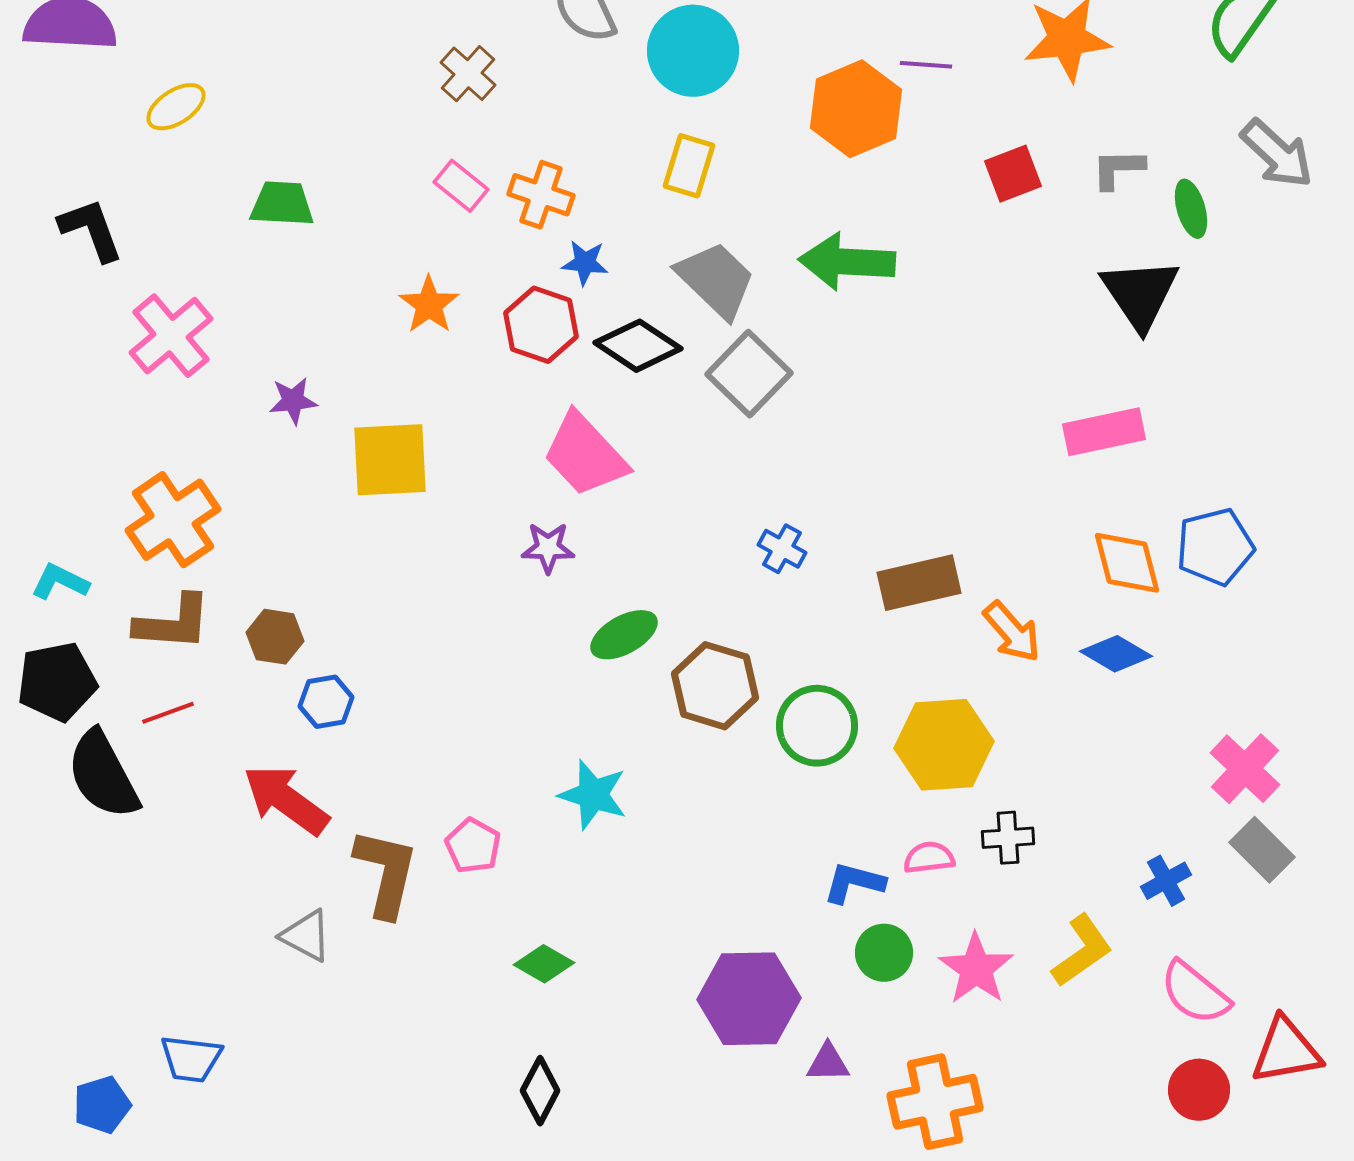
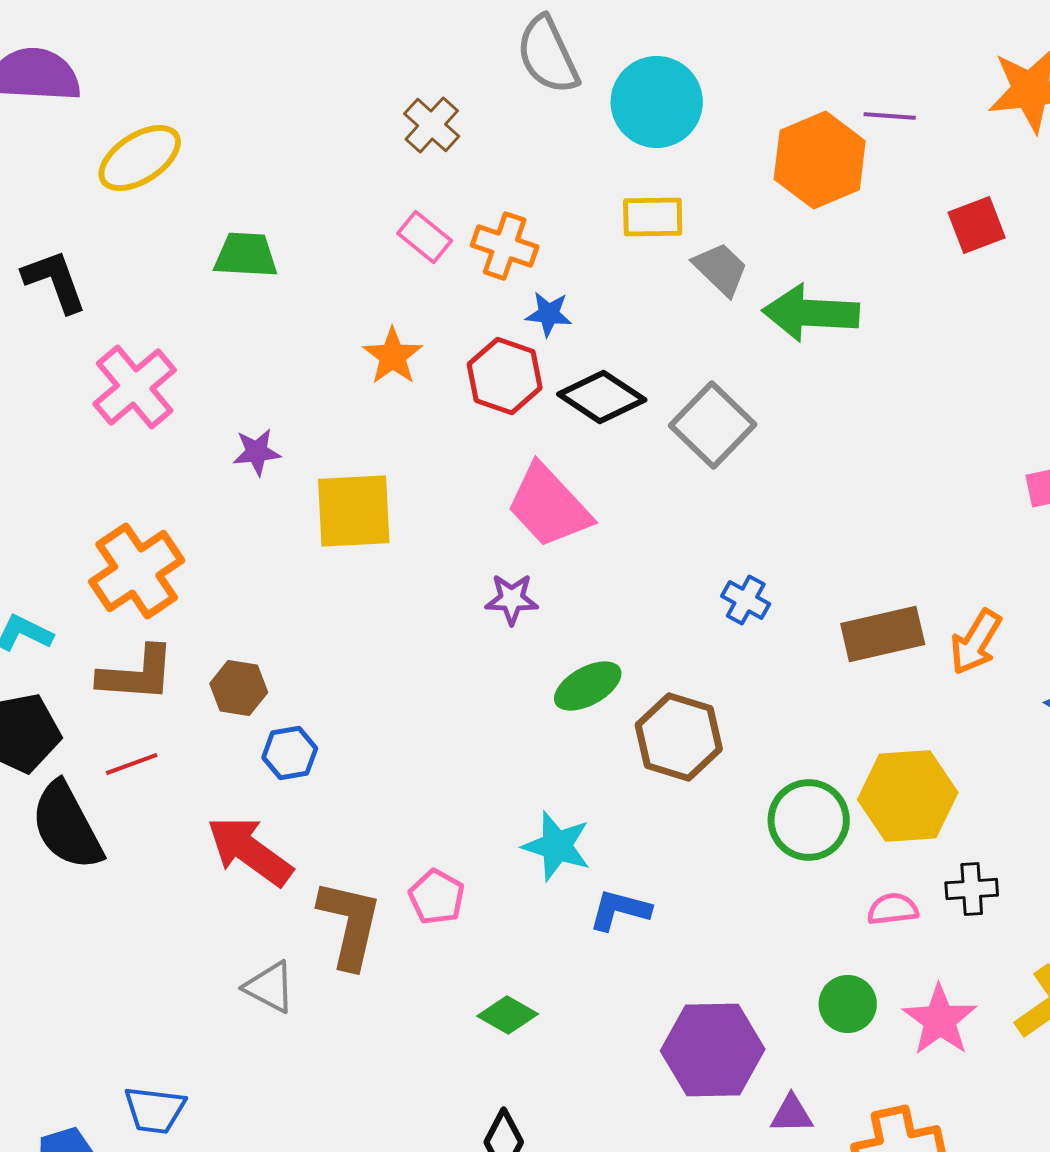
yellow ellipse: (176, 107) -> (140, 158), size x1.4
yellow rectangle: (689, 166) -> (653, 217), turned 72
gray trapezoid: (716, 280) -> (721, 269), moved, size x0.7
orange arrow: (1012, 632) -> (976, 642), moved, turned 72
green circle: (817, 726) -> (809, 820), moved
blue L-shape: (854, 883) -> (620, 910), moved

